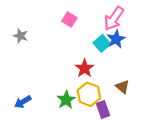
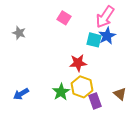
cyan square: (102, 43) -> (94, 40), turned -35
red star: (85, 68) -> (78, 63), turned 30
brown triangle: (122, 87) -> (120, 94), moved

